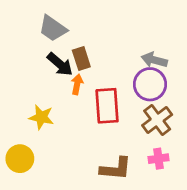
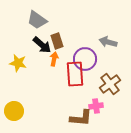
purple circle: (150, 84) -> (85, 59), moved
yellow star: (41, 117) -> (18, 63), moved
pink cross: (159, 159) -> (96, 106), moved

